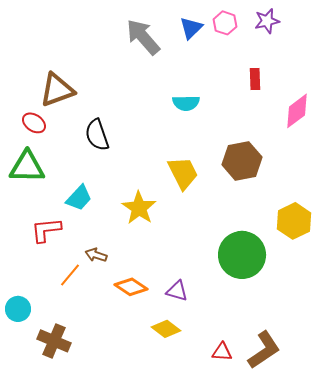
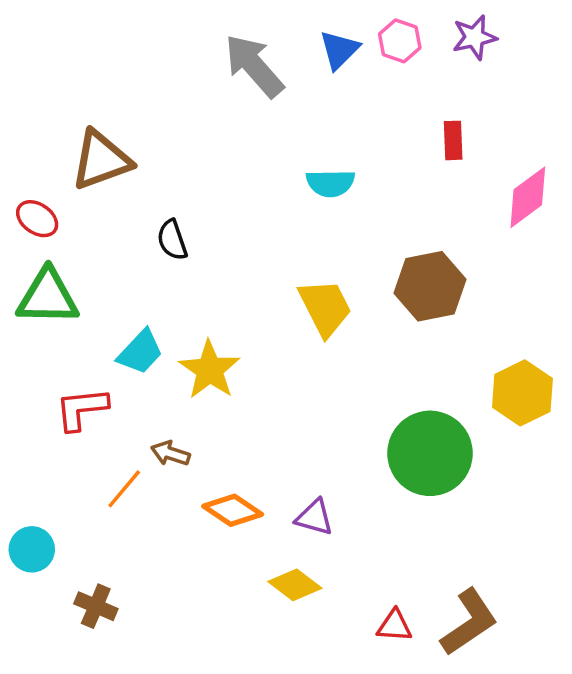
red ellipse: (34, 123) -> (37, 219), moved
black semicircle: (97, 135) -> (172, 240), size x0.7
yellow star: (139, 208) -> (210, 370), moved
brown cross: (54, 341) -> (96, 606), size x0.7

